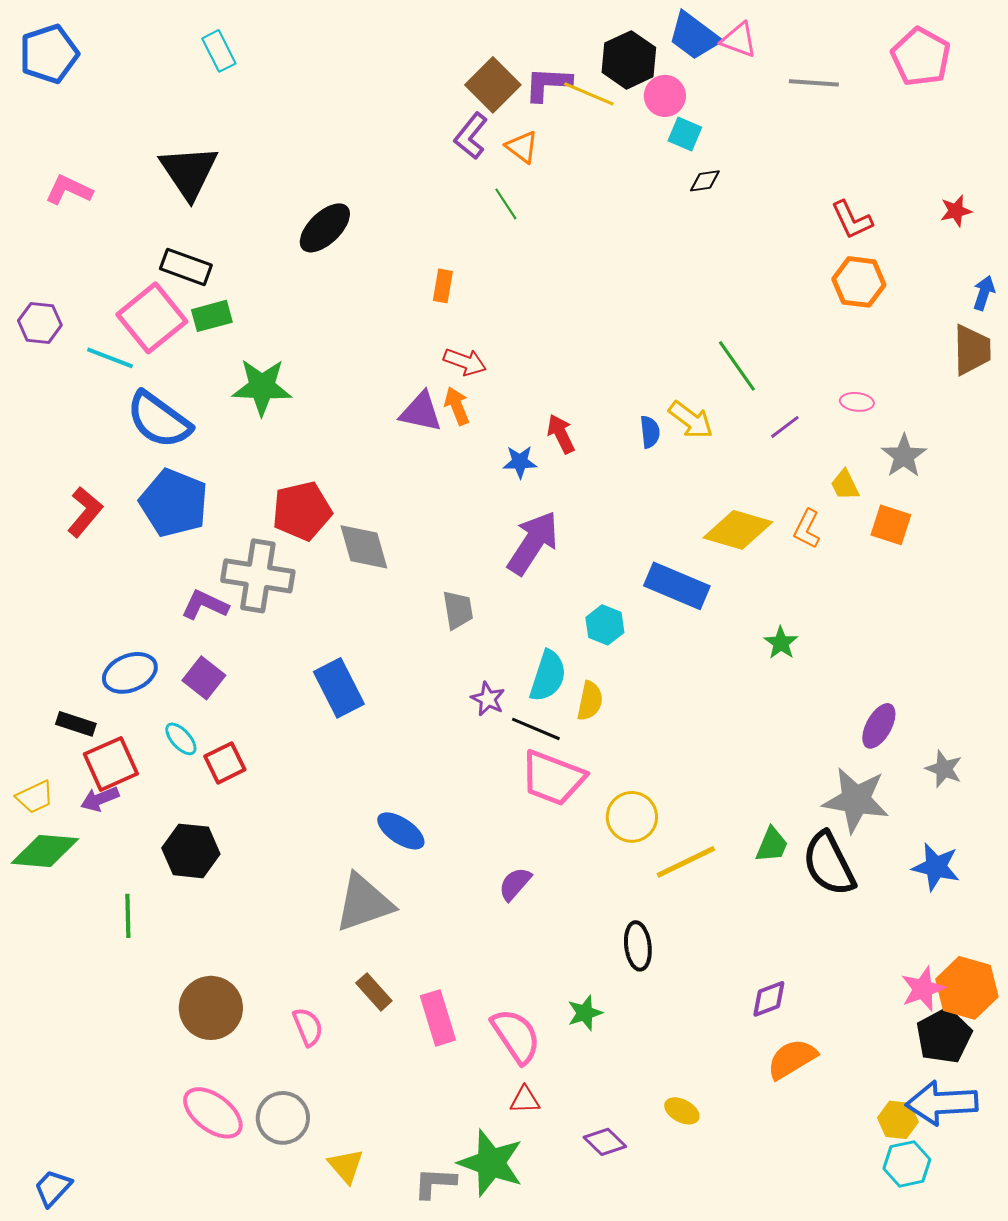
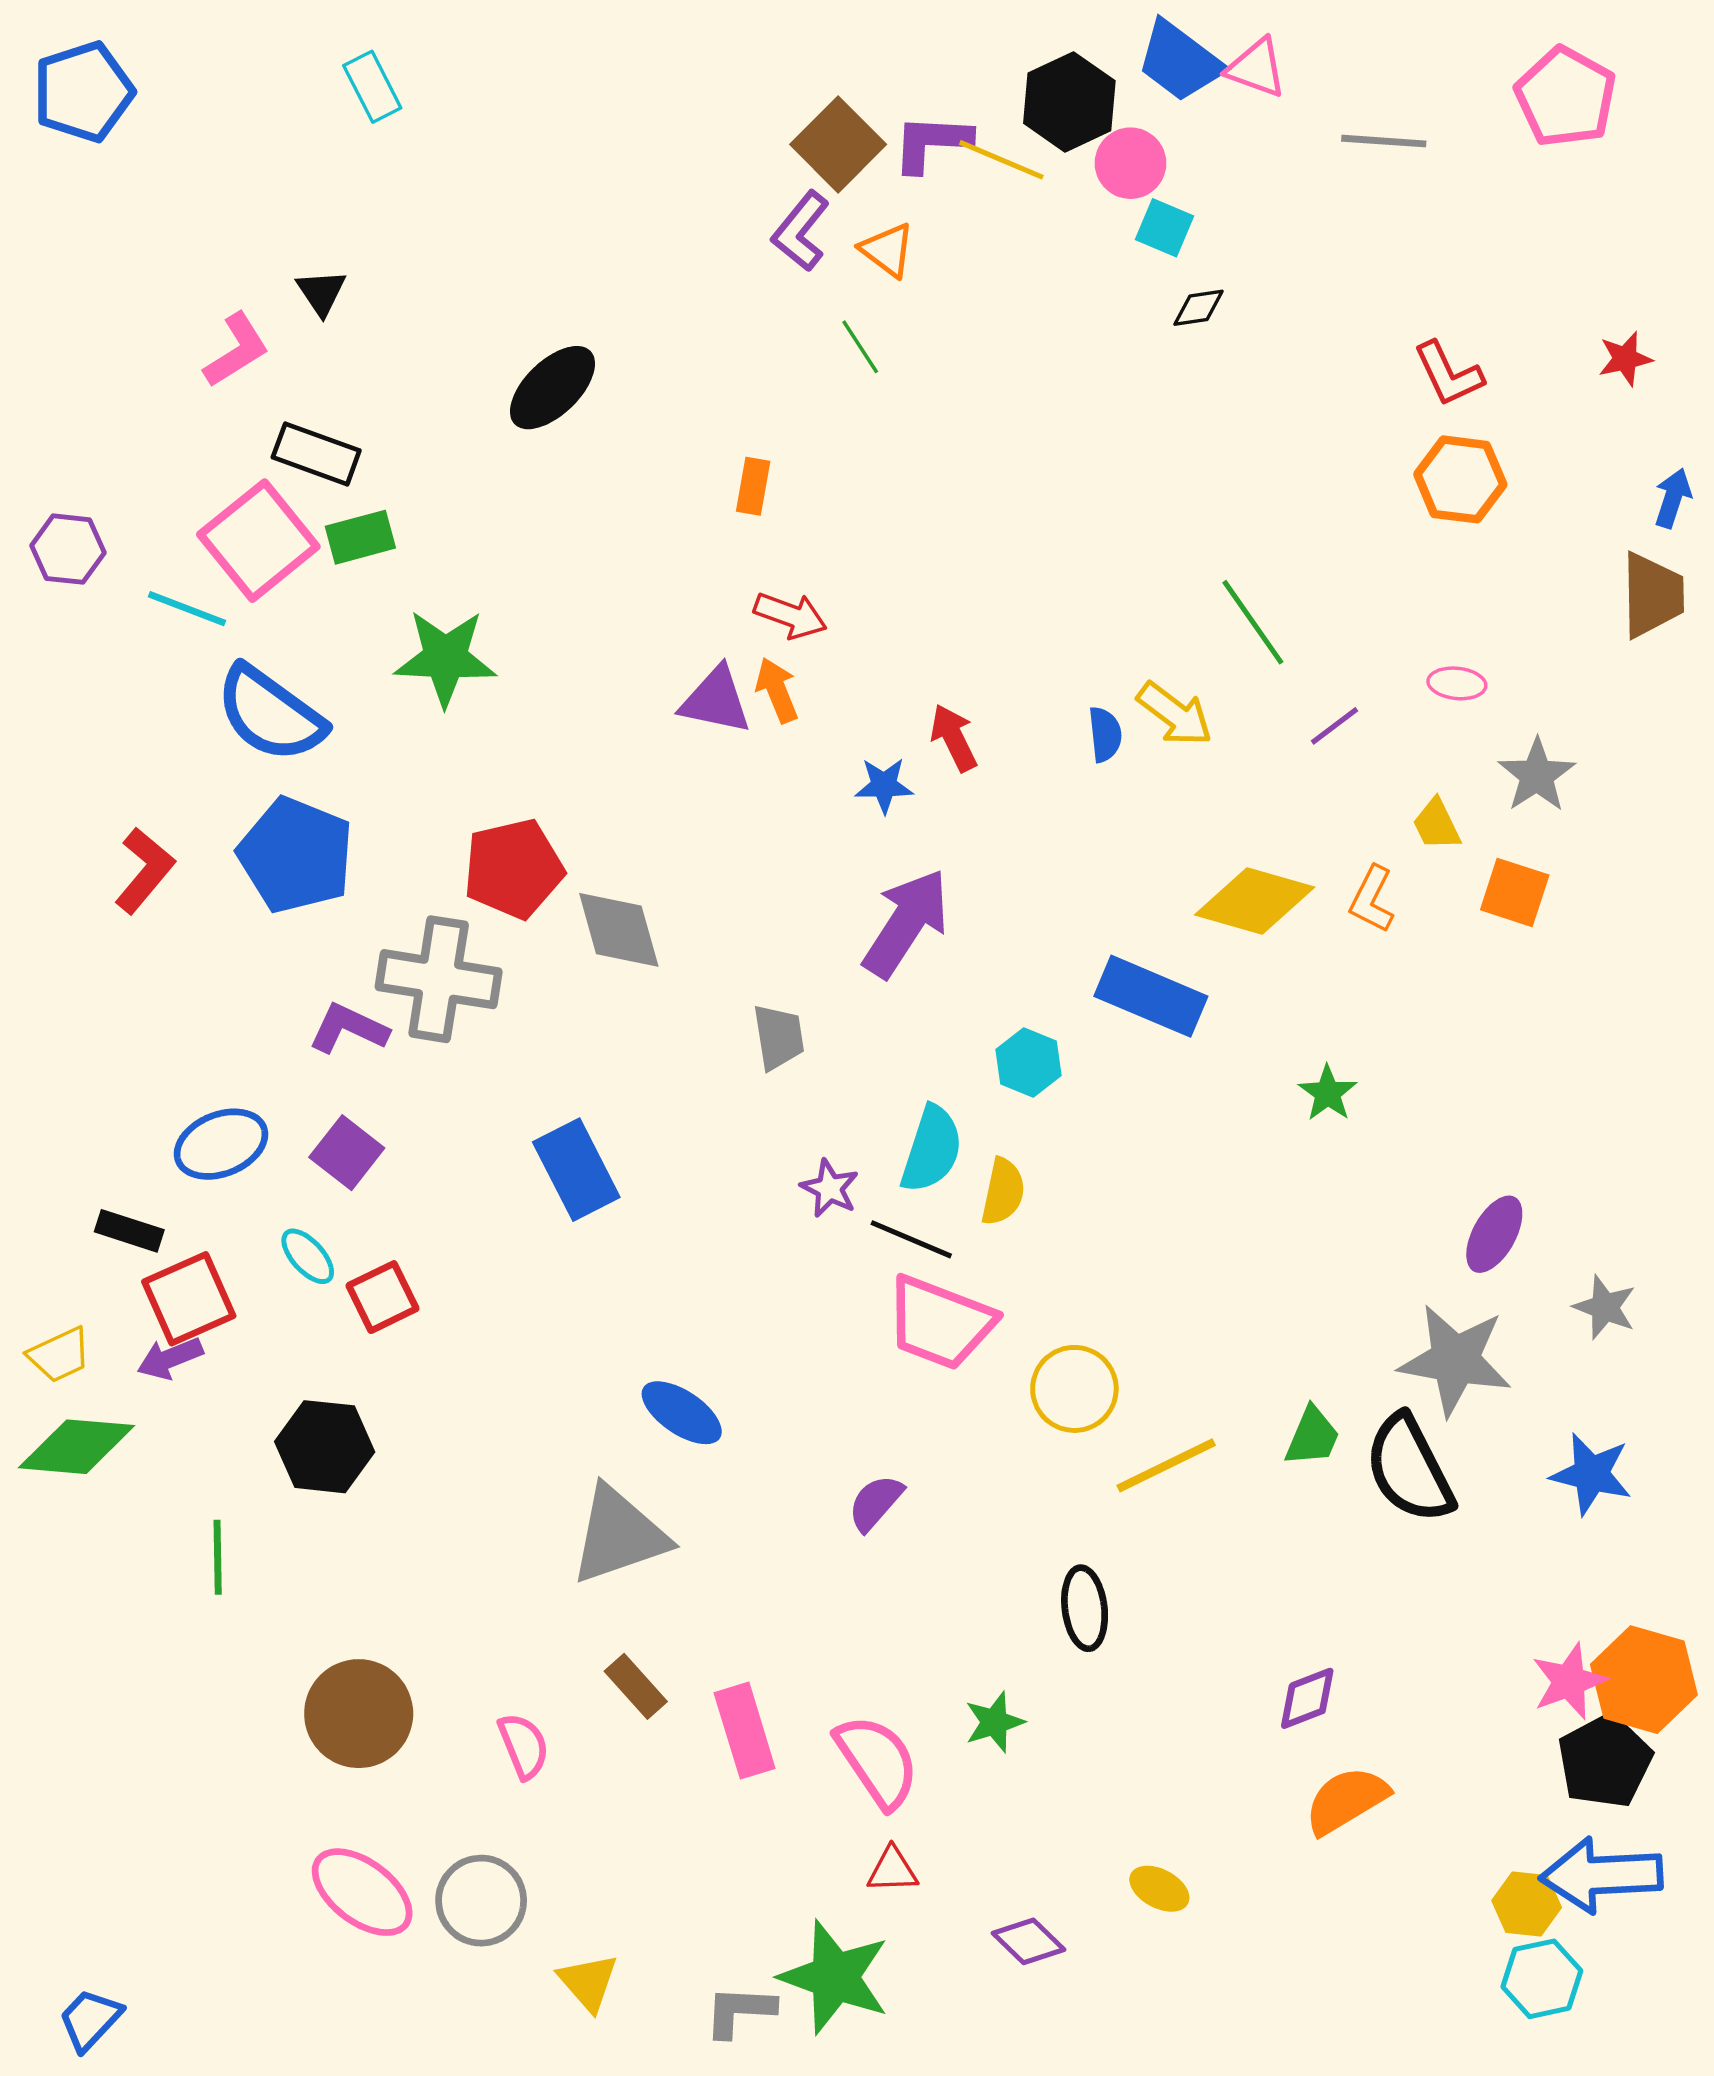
black triangle: (189, 172) -> (321, 292), size x0.5
pink L-shape: (69, 190) -> (236, 350), moved, turned 123

